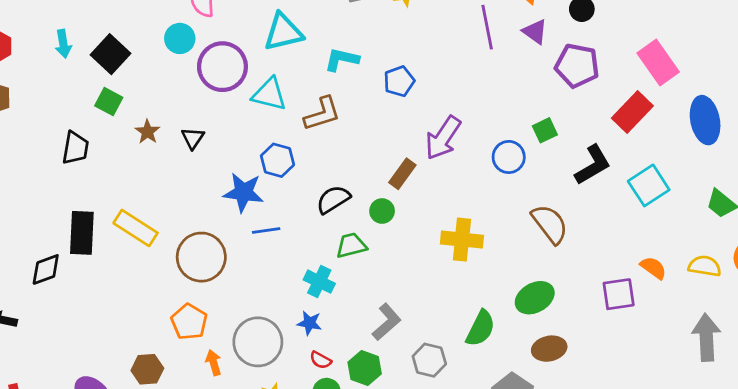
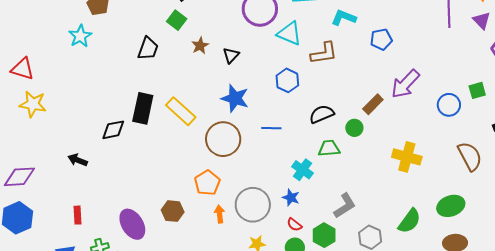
blue star: (243, 192) -> (235, 98), moved

